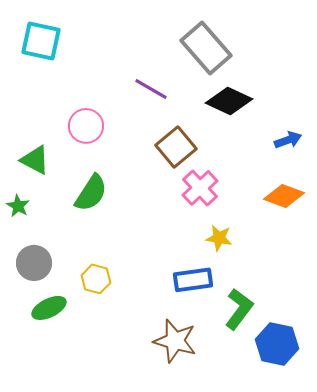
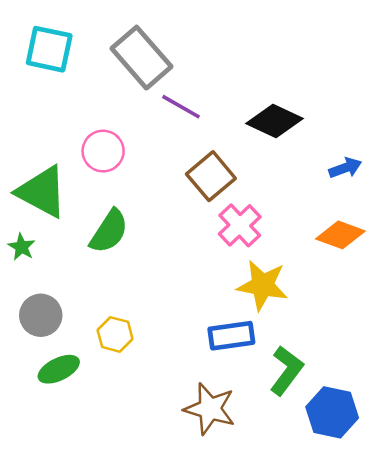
gray rectangle: (206, 48) -> (141, 58), moved
green triangle: (35, 160) -> (42, 192), size x1.5
yellow star: (219, 238) -> (263, 285), size x1.6

